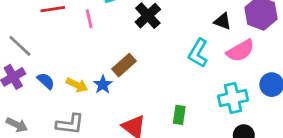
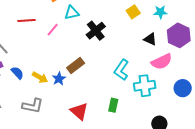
pink line: (89, 19) -> (53, 30), turned 48
cyan L-shape: (198, 53) -> (121, 70), moved
cyan cross: (233, 98) -> (145, 86), moved

